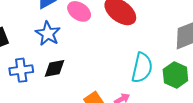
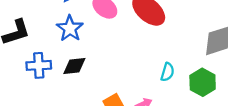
cyan semicircle: (142, 68) -> (167, 72), size x0.6

